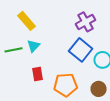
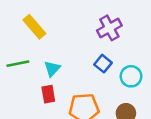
cyan triangle: (34, 46) -> (52, 69), moved
blue square: (81, 50) -> (103, 64), size x0.6

